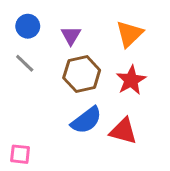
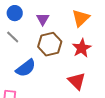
blue semicircle: (86, 120) -> (26, 68), moved
red triangle: (123, 131) -> (77, 81), turned 30

